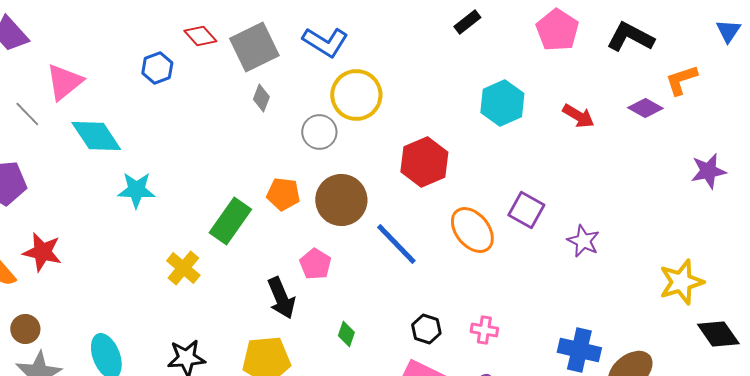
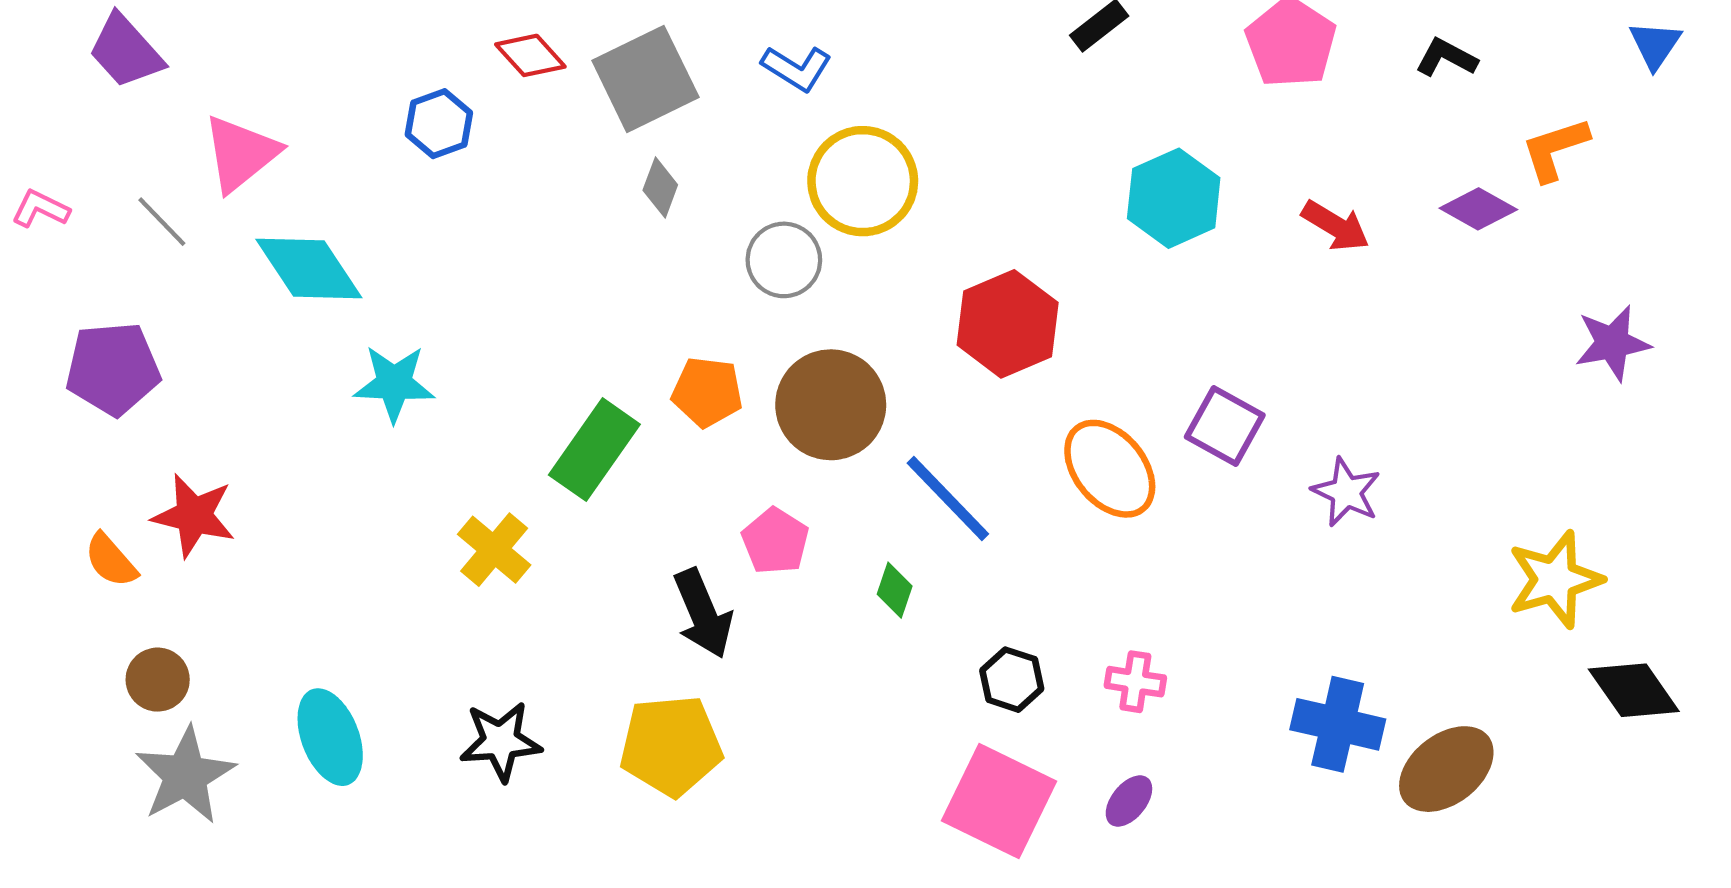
black L-shape: (630, 37) -> (1446, 58), size x0.6
blue L-shape: (325, 42) -> (797, 68), size x0.7
green diamond: (346, 334) -> (895, 590), moved

